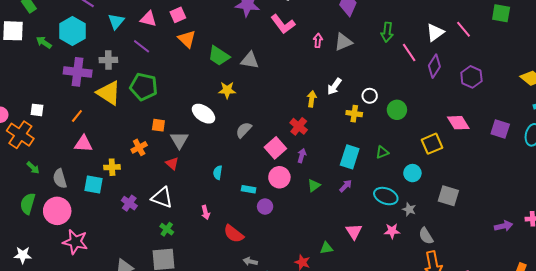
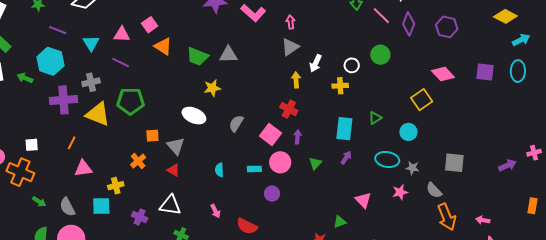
gray triangle: (343, 42) -> (290, 47), moved
green circle: (397, 110) -> (380, 55), moved
cyan rectangle: (249, 189) -> (254, 169), moved
gray square: (448, 196) -> (454, 163), moved

